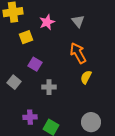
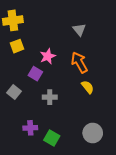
pink star: (47, 22) -> (48, 56), moved
yellow square: (26, 37) -> (17, 46), moved
yellow semicircle: (86, 77) -> (88, 87), turned 112

